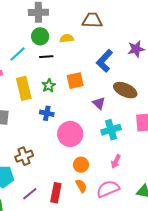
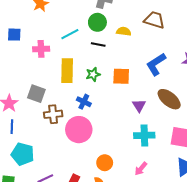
pink circle: (70, 134) -> (79, 130), moved
brown cross: (24, 156) -> (53, 114), moved

